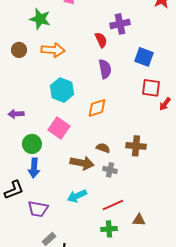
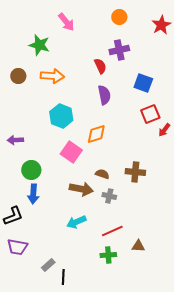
red square: (151, 88) -> (150, 114), turned -30
pink square: (59, 128) -> (71, 152), moved
purple trapezoid: (38, 209) -> (17, 247), moved

